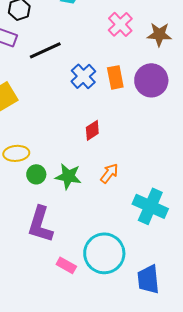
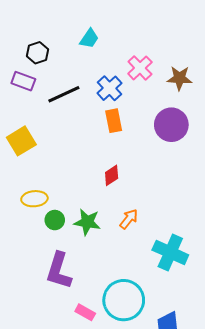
blue cross: (83, 76) -> (110, 88), moved
orange rectangle: (115, 77) -> (114, 121), moved

